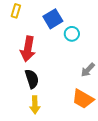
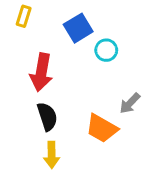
orange trapezoid: (83, 99) -> (102, 128), moved

